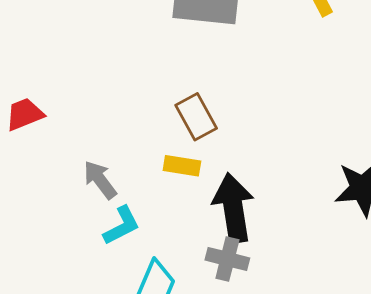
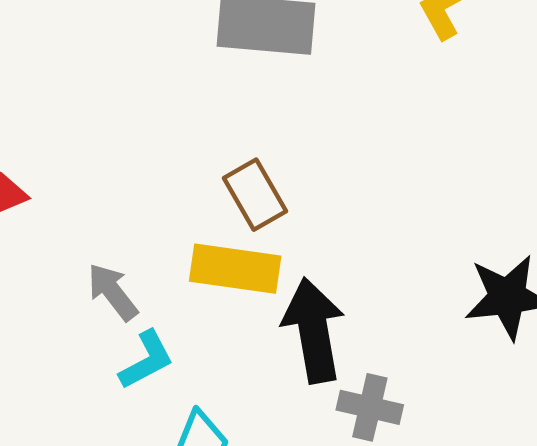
yellow rectangle: (182, 166) -> (235, 269), size x1.6
gray cross: (227, 259) -> (370, 407), moved

